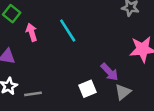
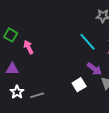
cyan line: (68, 31) -> (88, 42), moved

